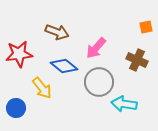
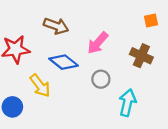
gray circle: (99, 82) -> (101, 79), size x0.6
cyan arrow: (124, 104) -> (128, 103), turned 95

